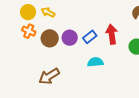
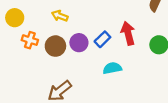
yellow circle: (28, 12) -> (15, 18), moved
yellow arrow: (48, 12) -> (60, 16), moved

